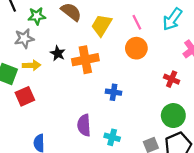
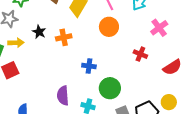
orange cross: (85, 60) -> (64, 37), size x0.7
green circle: (173, 116) -> (110, 88), moved

